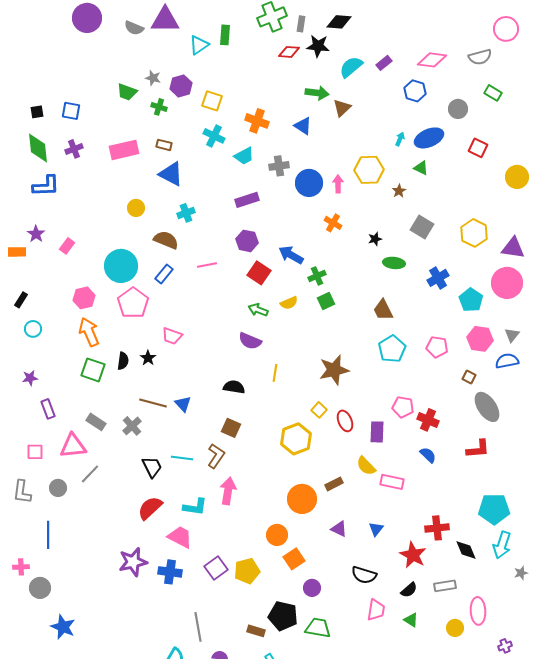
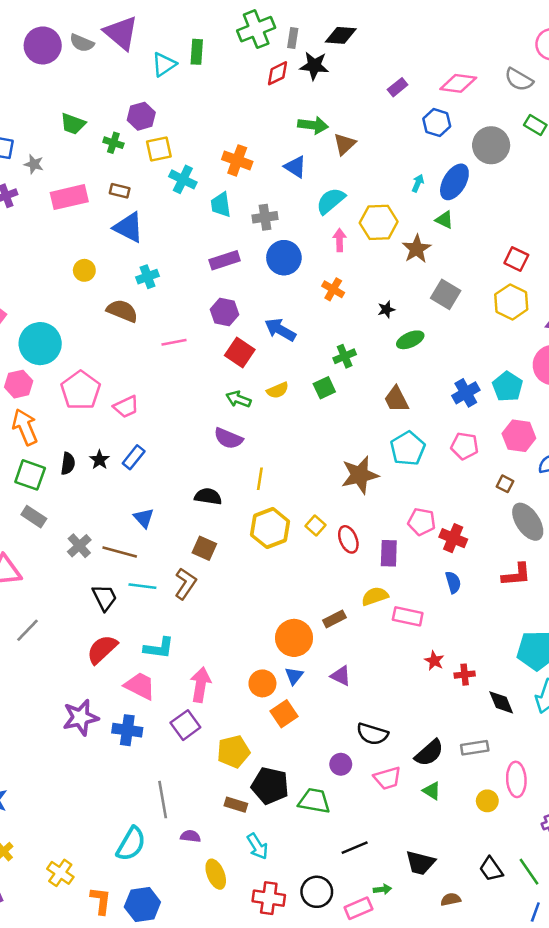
purple circle: (87, 18) -> (43, 45), moved
purple triangle: (165, 20) -> (121, 33), turned 40
red diamond: (289, 52) -> (278, 73), turned -30
gray semicircle: (480, 57) -> (519, 80), turned 45
cyan semicircle: (351, 67) -> (331, 201), moved
gray star: (153, 78) -> (34, 164), moved
yellow square: (212, 101) -> (159, 149), moved, turned -30
gray circle: (458, 109) -> (491, 145), size x1.5
blue ellipse: (429, 138) -> (454, 182), turned -36
red square: (478, 148) -> (516, 259), moved
cyan trapezoid: (244, 156) -> (221, 205), turned 110
blue circle: (309, 183) -> (284, 258), moved
brown star: (399, 191) -> (417, 249), size x1.6
green ellipse: (394, 263) -> (410, 340), turned -30
cyan circle: (121, 266) -> (40, 344), moved
blue rectangle: (164, 274) -> (134, 457), moved
green cross: (317, 276) -> (345, 356), moved
blue cross: (438, 278) -> (466, 393), moved
pink trapezoid: (172, 336) -> (126, 407), moved, turned -45
brown star: (334, 370) -> (360, 475), moved
brown line: (153, 403) -> (120, 552), moved
gray rectangle: (96, 422) -> (34, 517), moved
yellow hexagon: (296, 439) -> (270, 528), moved
blue semicircle: (428, 455) -> (453, 582), turned 30
yellow semicircle: (366, 466) -> (375, 596), turned 115
gray line: (90, 474) -> (27, 630), moved
pink arrow: (228, 491) -> (201, 685), moved
red cross: (437, 528) -> (465, 675), size x0.7
blue triangle: (376, 529) -> (294, 676), moved
red star: (413, 555) -> (434, 661), moved, size x0.6
yellow pentagon: (247, 571) -> (233, 752), moved
purple circle: (312, 588) -> (341, 764), moved
black semicircle: (409, 590) -> (429, 753), size x1.4
pink trapezoid: (376, 610) -> (388, 778), turned 65

